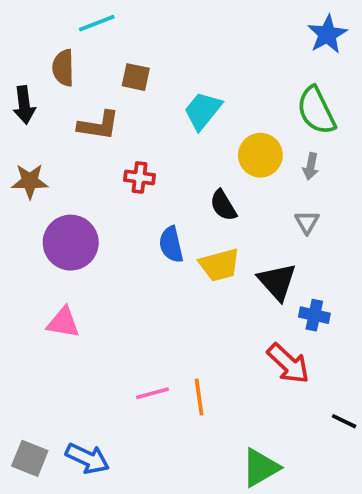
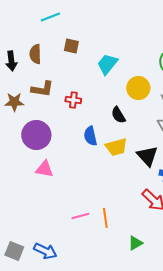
brown semicircle: (63, 68) -> (35, 54), moved
brown L-shape: (99, 125) -> (42, 89), moved
pink triangle: (63, 323) -> (44, 169), moved
green triangle: (260, 468) -> (135, 243), moved, size x0.7

